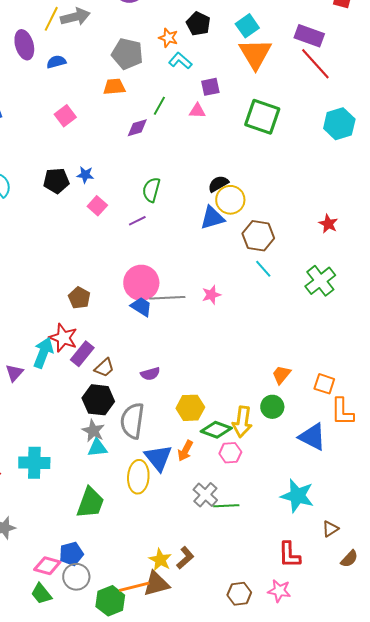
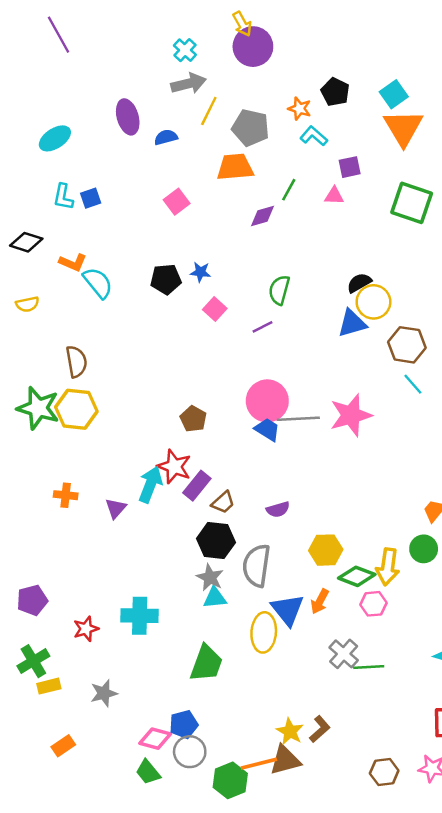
yellow line: (51, 19) -> (209, 111), moved
orange trapezoid: (114, 87) -> (235, 167), size x1.4
pink star: (211, 295) -> (351, 415), size x1.8

